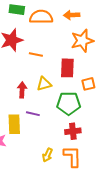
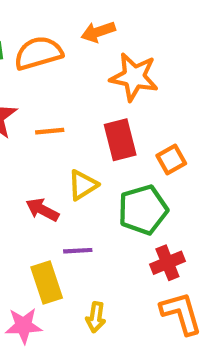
orange star: (82, 41) -> (134, 77), turned -30
red arrow: (22, 90) -> (42, 210), turned -49
yellow arrow: (47, 155) -> (96, 317), moved

